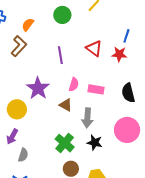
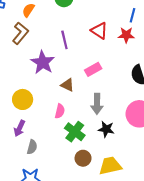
pink semicircle: (74, 84) -> (60, 111), moved
purple star: (38, 88) -> (43, 62), moved
pink rectangle: (96, 89) -> (93, 69), moved, turned -35
brown triangle: (66, 105) -> (67, 85), moved

